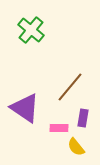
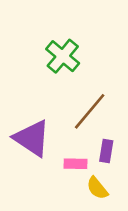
green cross: (31, 30) -> (63, 56), moved

